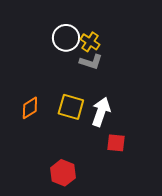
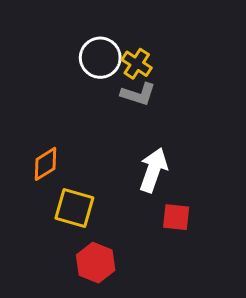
yellow square: (71, 107) -> (74, 208), moved

